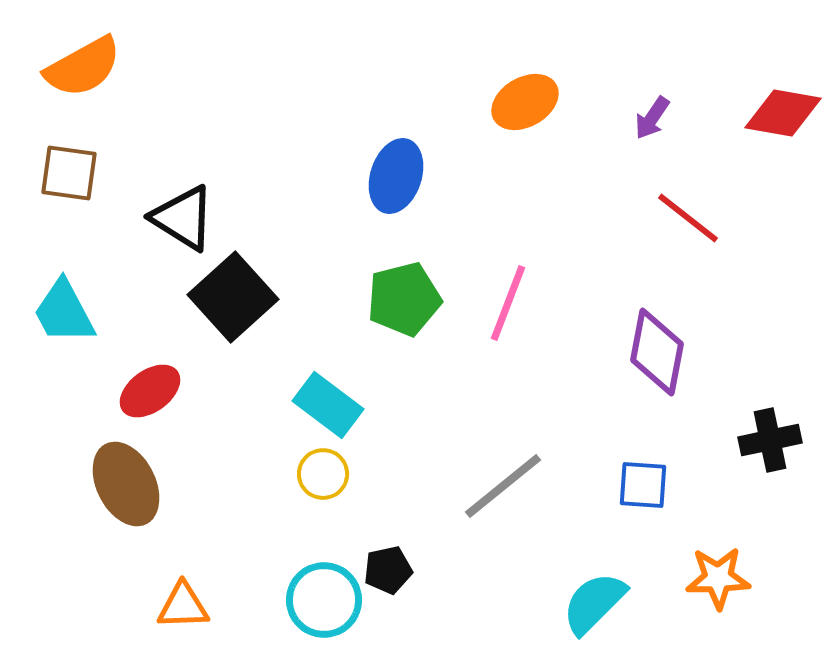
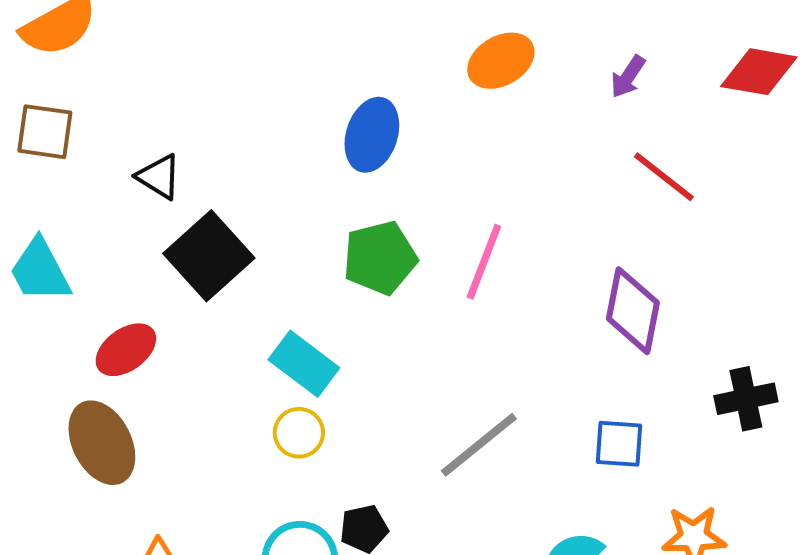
black triangle: (183, 218) -> (159, 177), size x0.7

